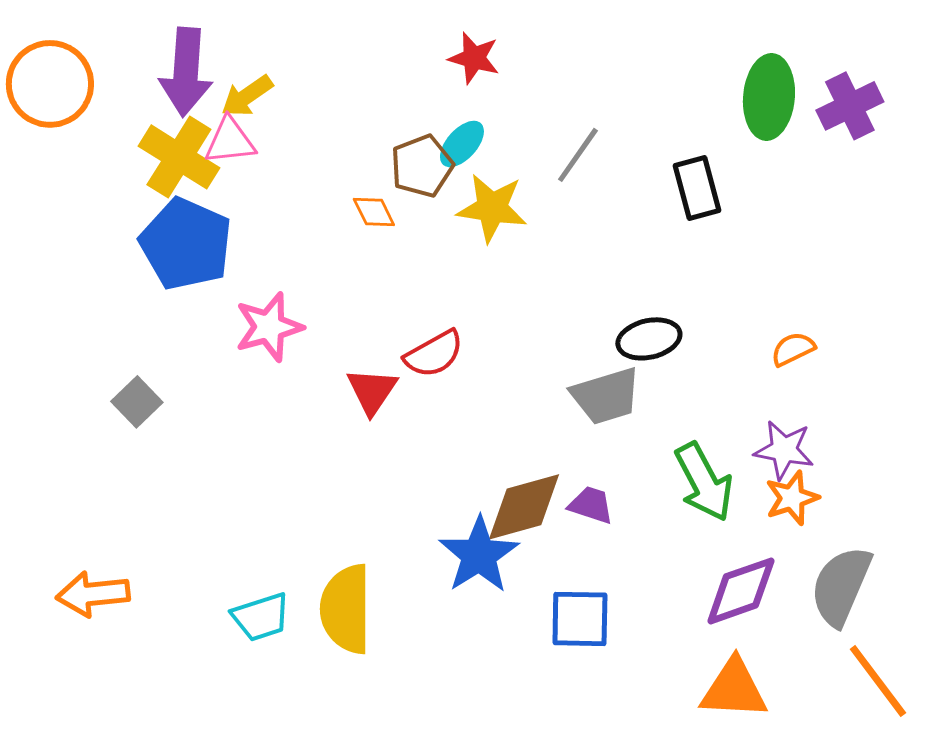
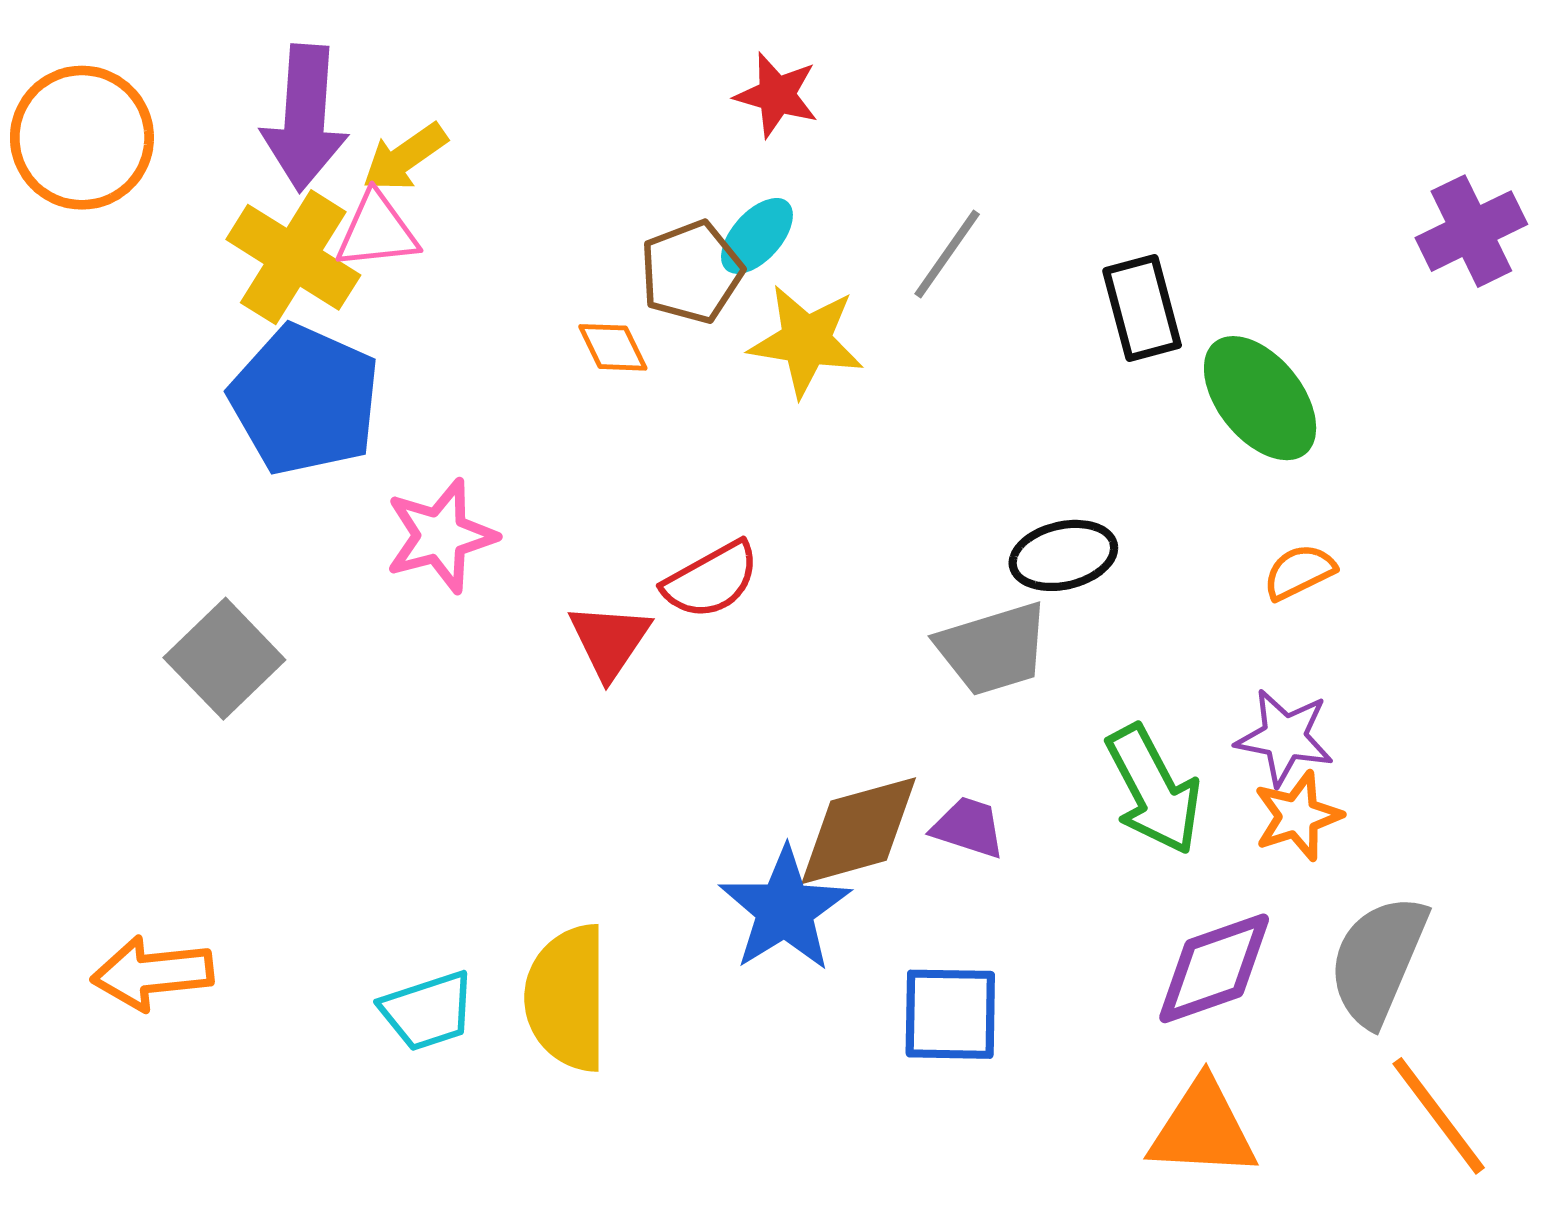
green ellipse: (769, 97) -> (1260, 398), moved, turned -44
purple cross: (850, 106) -> (1471, 231), moved
gray square: (137, 402) -> (224, 659), size x1.4

